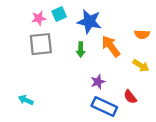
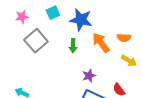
pink star: (39, 18) -> (22, 17), moved
orange semicircle: (142, 34) -> (124, 38), moved
gray square: (41, 44) -> (36, 41), turned -35

